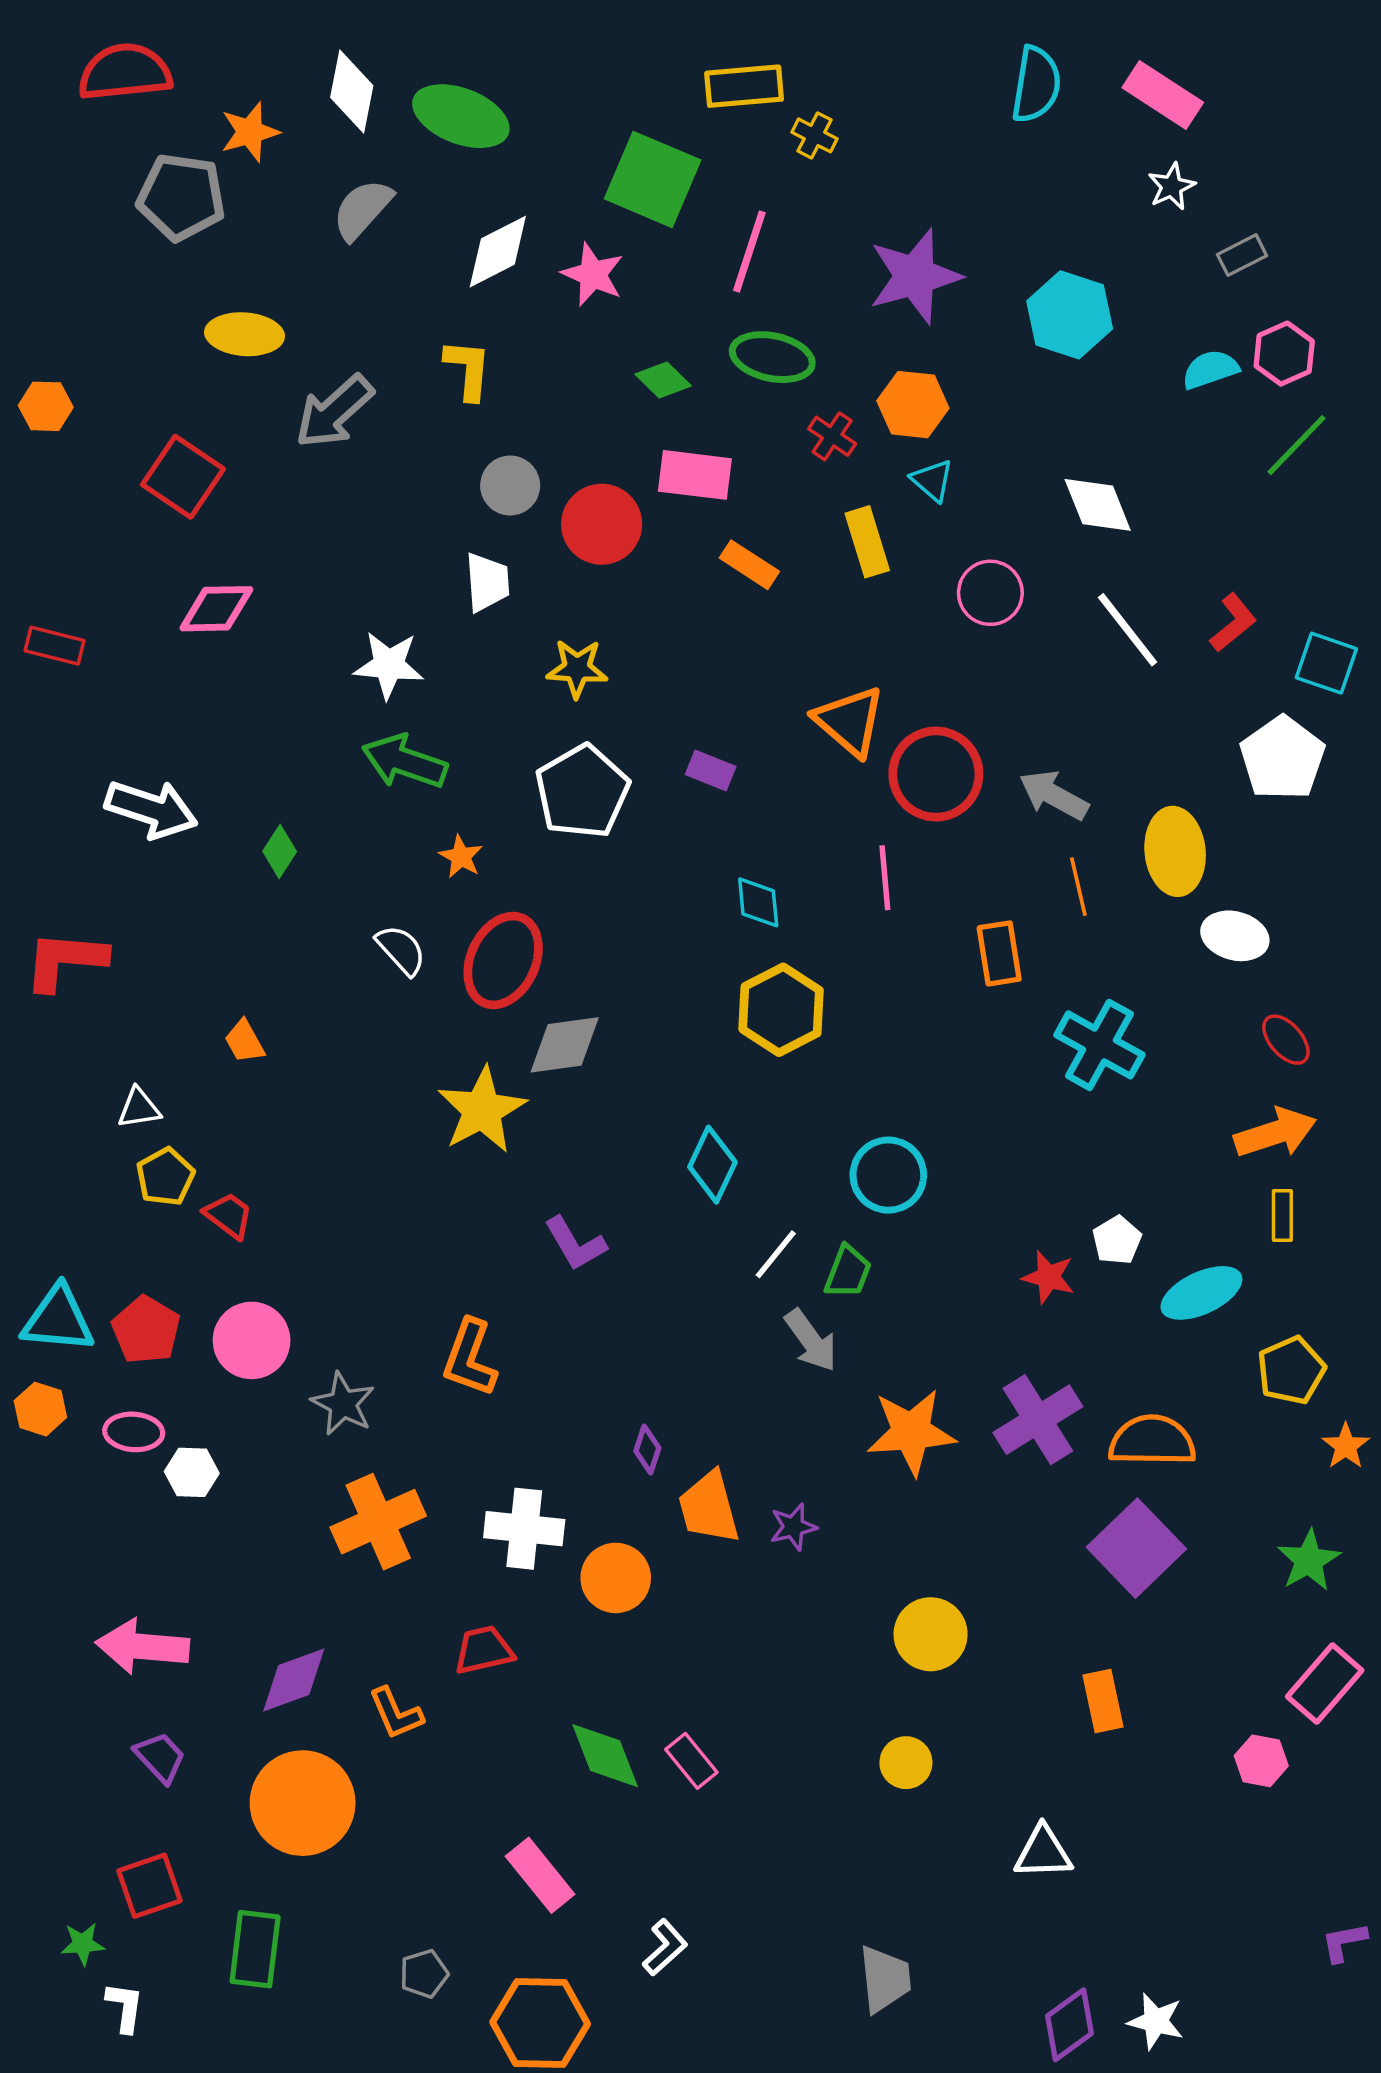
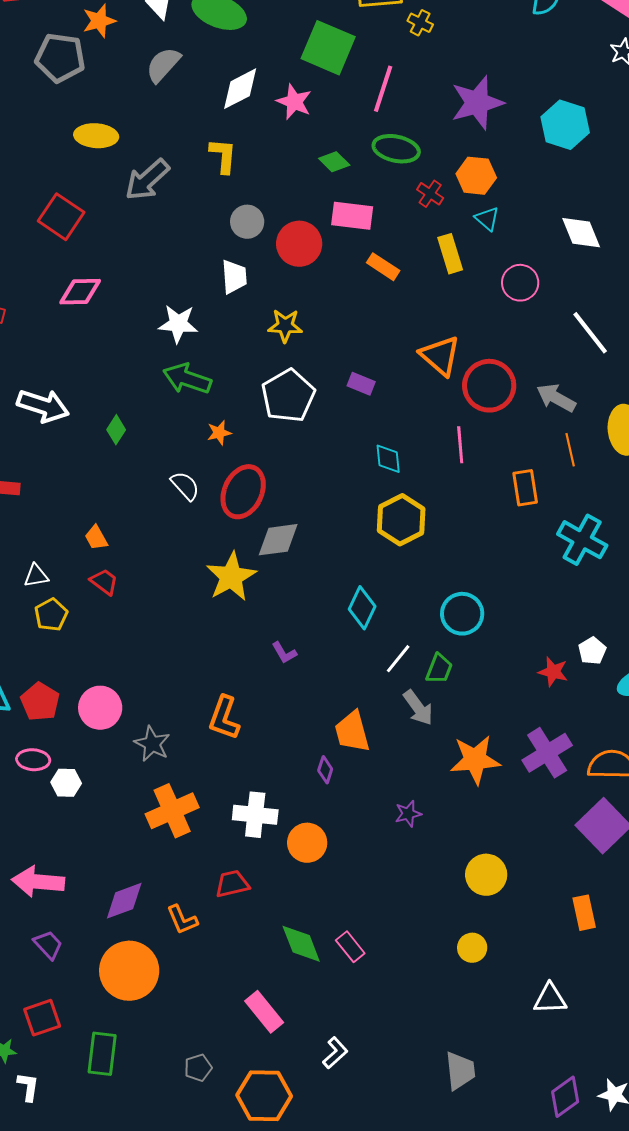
white line: (1128, 630) -> (590, 333), moved
orange star: (461, 857) -> (219, 433), turned 30
red trapezoid: (229, 1216) -> (104, 582), moved
purple L-shape: (575, 1244) -> (284, 653), size x0.7
orange trapezoid: (709, 1508) -> (352, 732), moved

